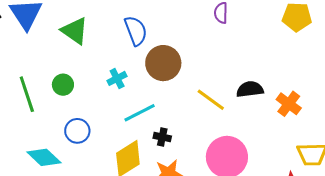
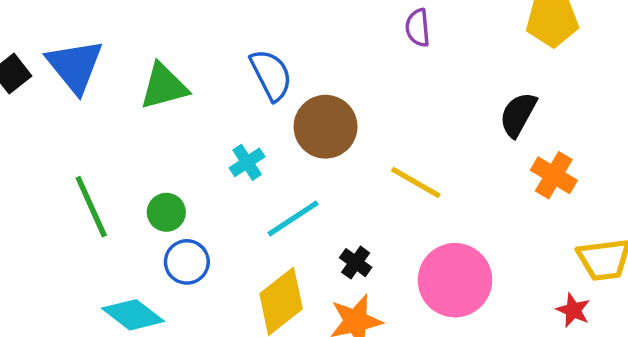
green triangle: (75, 31) -> (164, 86), turned -44
green circle: (63, 85) -> (166, 212), moved
black semicircle: (250, 89) -> (518, 115), moved, turned -48
black cross: (162, 137) -> (356, 263), moved, turned 30

